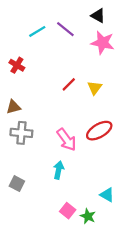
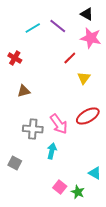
red line: (69, 84) -> (70, 58), moved
brown triangle: (14, 107) -> (24, 91), moved
gray cross: (21, 133) -> (33, 129), moved

